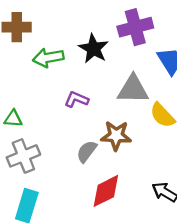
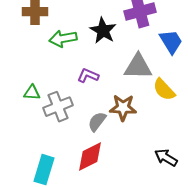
gray cross: (23, 156) -> (58, 107), moved
red diamond: (106, 191) -> (90, 157), moved

